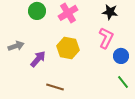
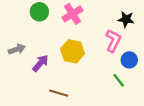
black star: (110, 12) -> (126, 19), moved
green line: (123, 82) -> (119, 80), moved

